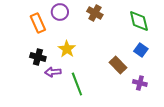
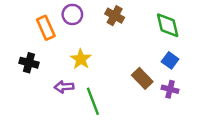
black cross: (38, 57) -> (29, 63), moved
purple cross: (140, 83) -> (170, 89), moved

